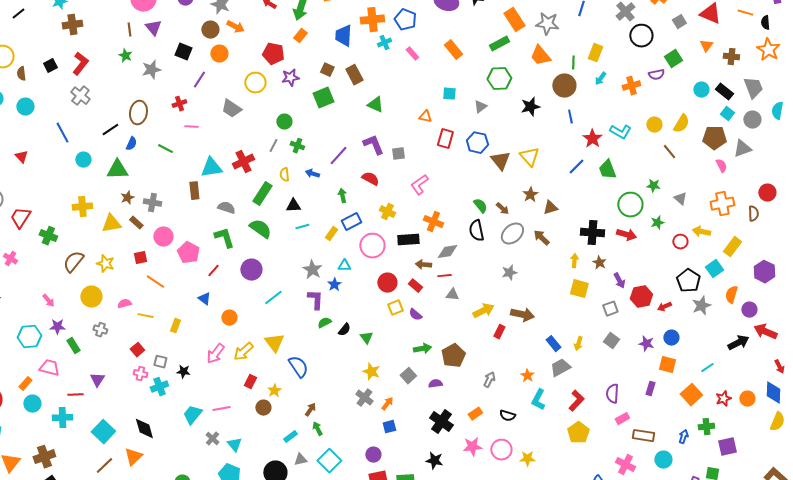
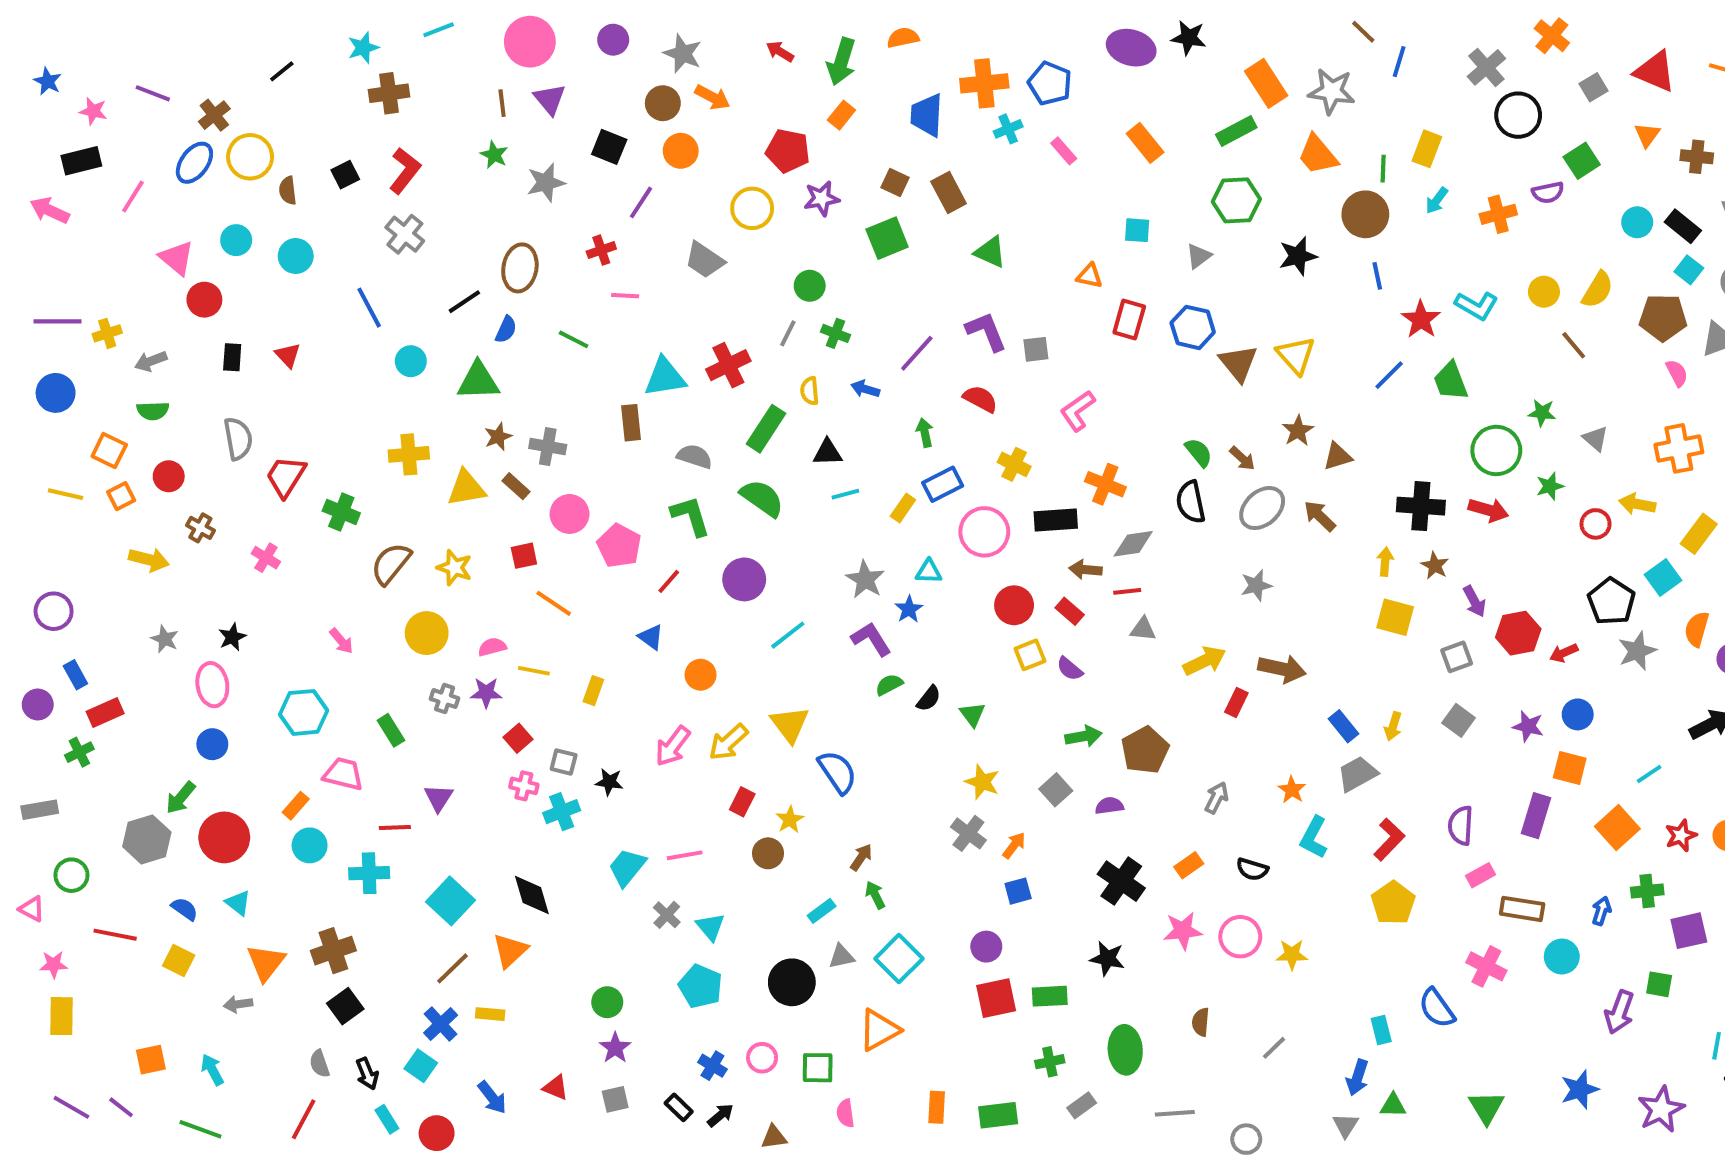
purple L-shape: (315, 300) -> (871, 639), turned -35
purple star: (57, 327) -> (486, 693), moved
purple rectangle: (650, 389) -> (1536, 816), size x1.5

